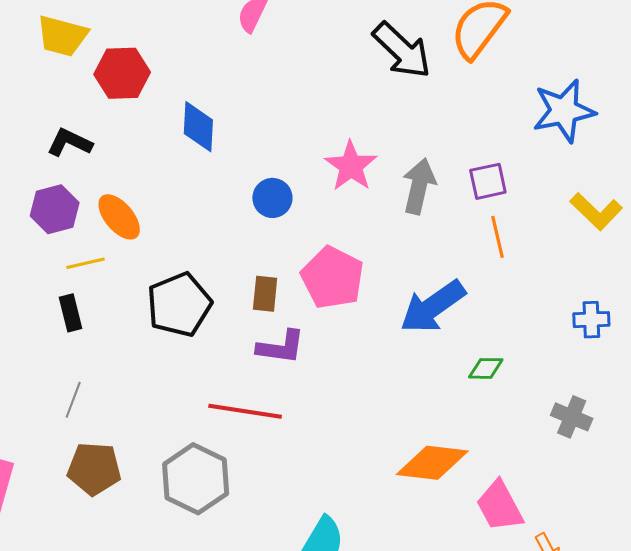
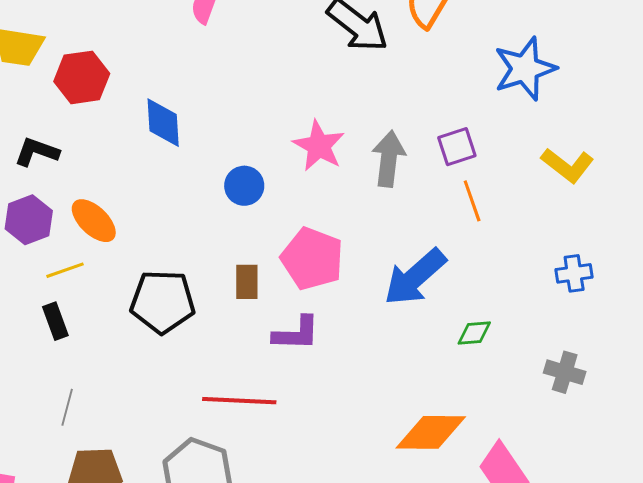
black pentagon: (179, 305) -> (163, 302), turned 30
purple L-shape: (281, 347) -> (296, 333), moved

